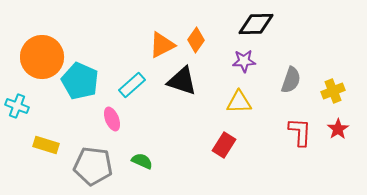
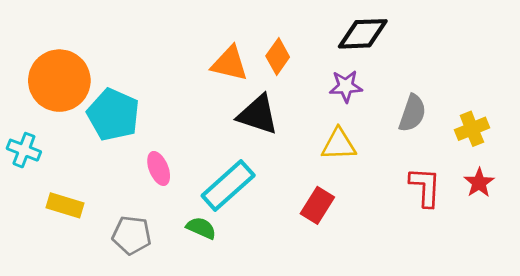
orange triangle: (162, 45) -> (230, 64), turned 40
cyan rectangle: (132, 85) -> (228, 185), moved, size x1.4
gray pentagon: (93, 166) -> (132, 235), size x0.7

